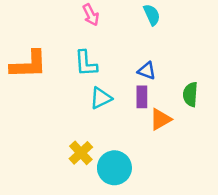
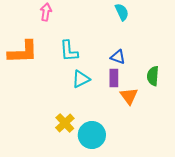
pink arrow: (91, 15) -> (46, 12), moved, turned -144
orange triangle: (160, 119) -> (129, 96), turned -36

